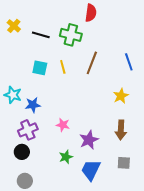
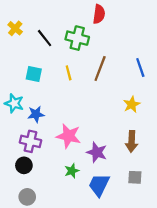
black line: (41, 35) -> (45, 38), turned 36
cyan square: (40, 68) -> (34, 74), moved
pink star: (63, 125) -> (69, 136), size x1.6
purple cross: (28, 130) -> (30, 141), turned 36
purple star: (89, 140) -> (97, 152), turned -30

